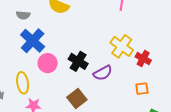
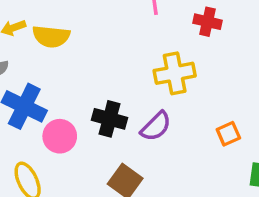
yellow cross: (122, 46) -> (175, 73), turned -30
red cross: (143, 59) -> (208, 22), moved

